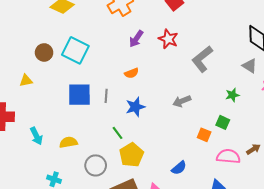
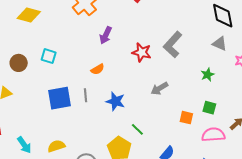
red star: (168, 39) -> (142, 52), moved
cyan square: (75, 50) -> (49, 56), size x0.6
orange semicircle: (132, 73) -> (98, 69), moved
blue star: (135, 107) -> (115, 101), turned -30
green square: (223, 122) -> (209, 108), moved
green line: (118, 133) -> (137, 129), moved

